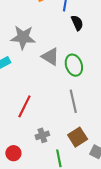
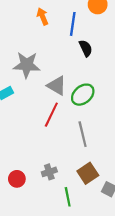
green ellipse: (74, 65) -> (83, 95), turned 70
red line: (24, 106) -> (51, 115), moved
red circle: (13, 153) -> (17, 179), moved

